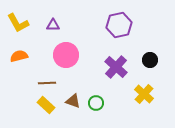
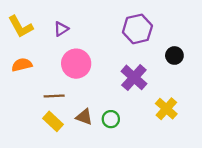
purple triangle: (53, 25) -> (61, 29), turned -32
black circle: (150, 60) -> (174, 55), moved

